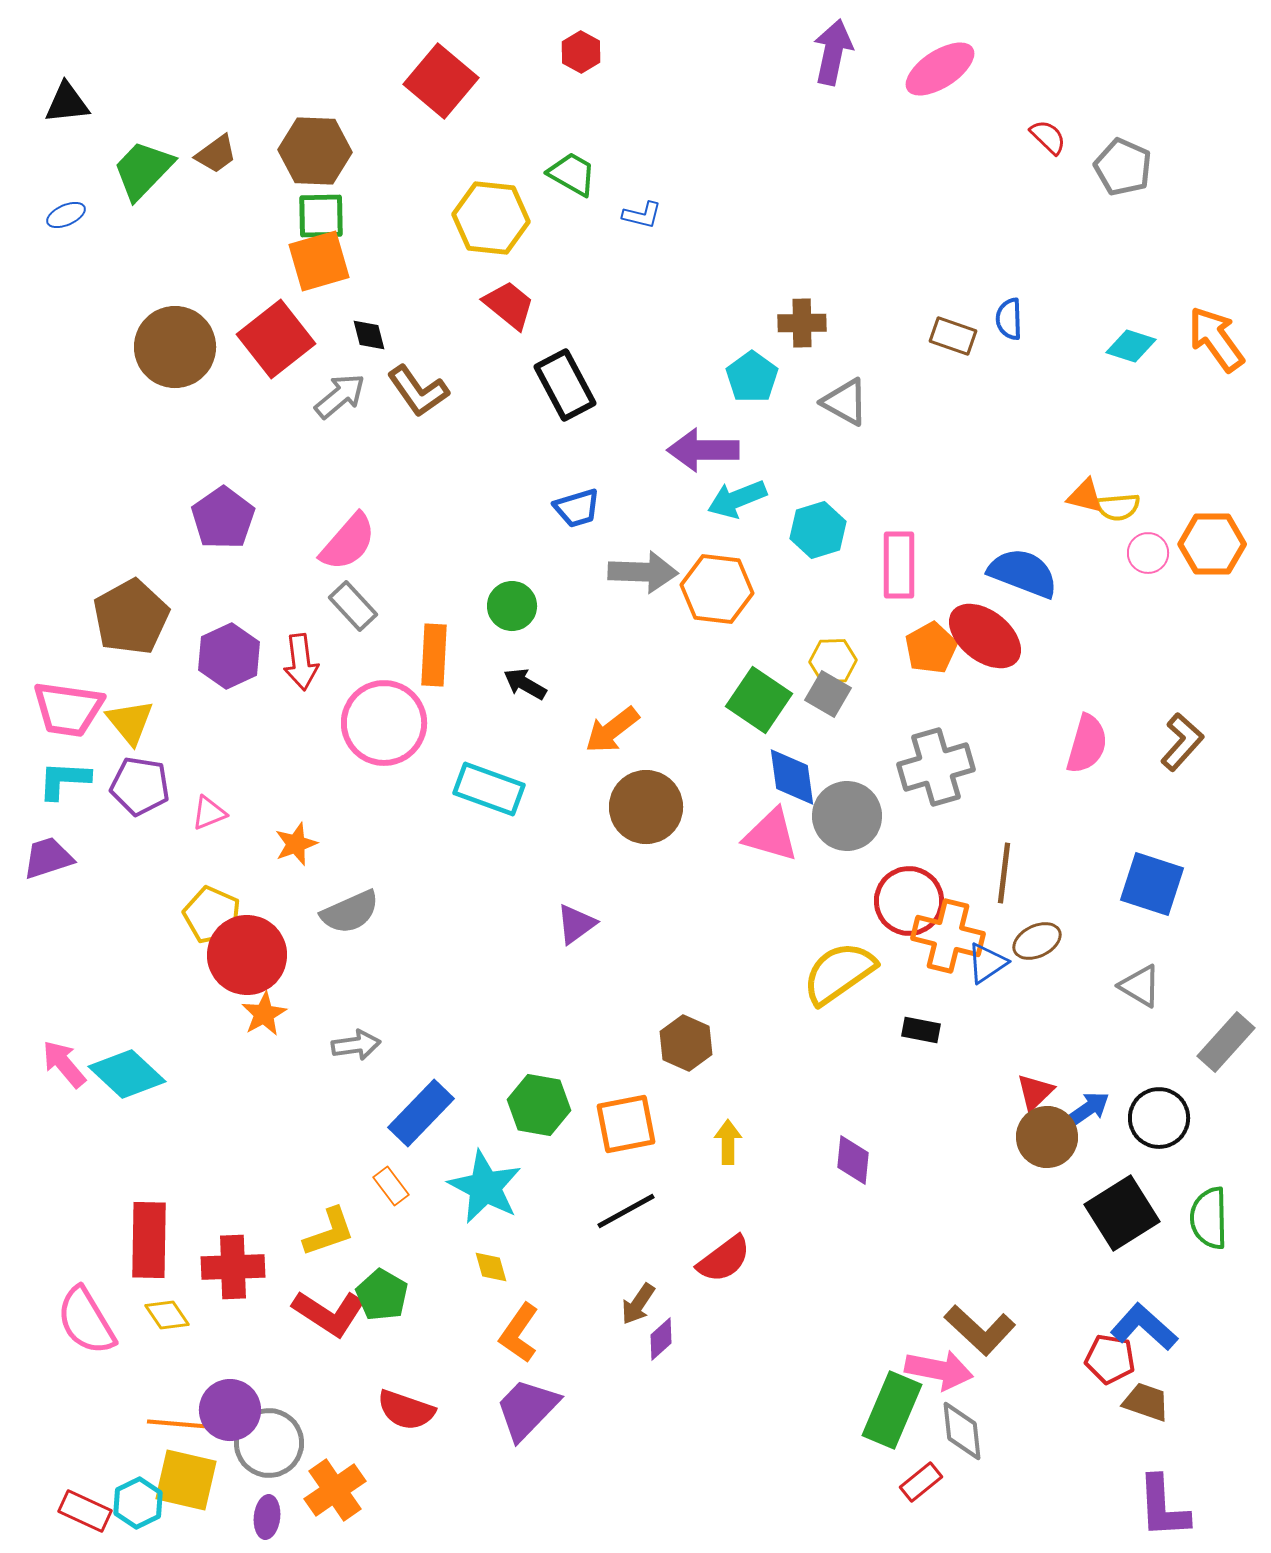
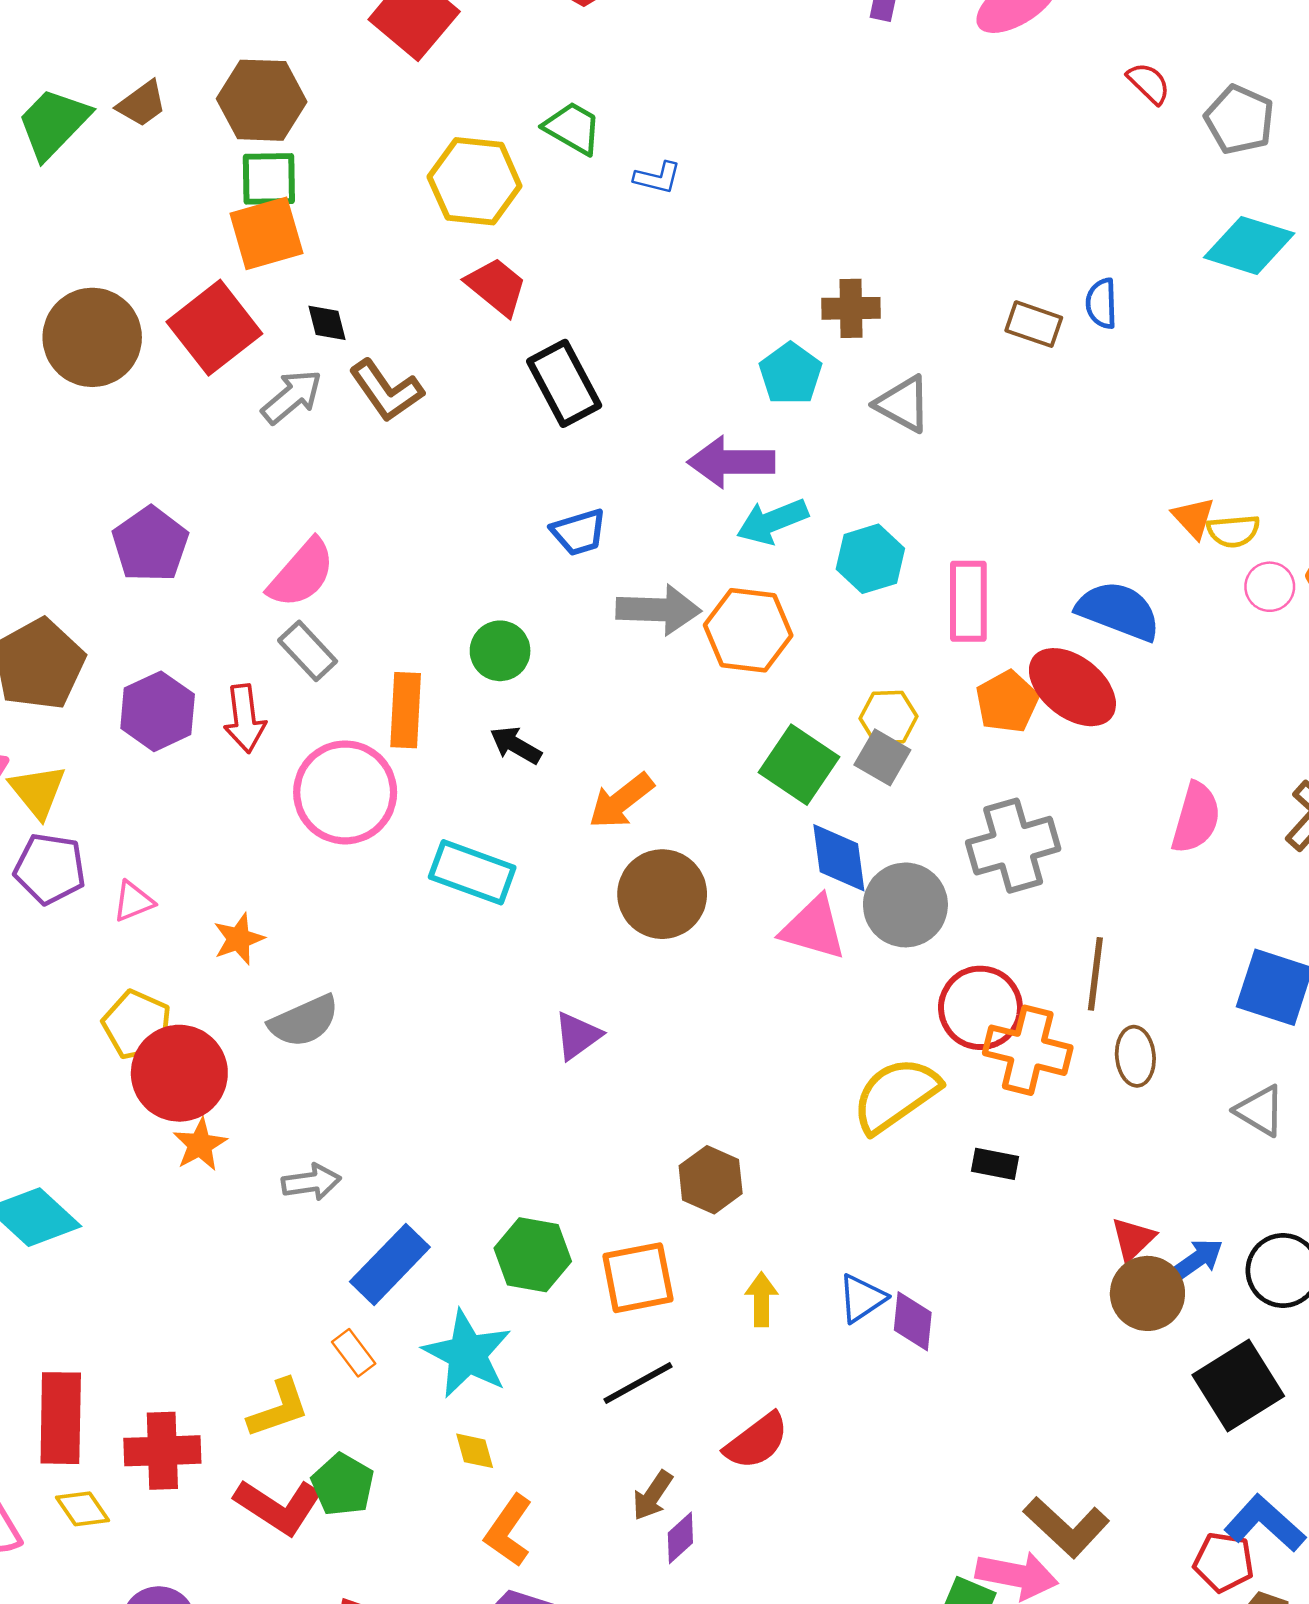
cyan diamond: (1131, 346) -> (1249, 245), moved, size x1.5
orange triangle: (1085, 496) -> (1193, 518), turned 33
brown ellipse: (1037, 941) -> (1135, 1056), turned -69
blue triangle: (987, 963) -> (862, 1298), moved

